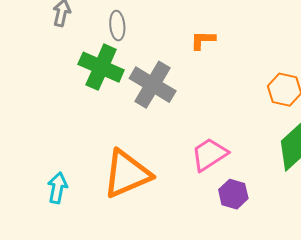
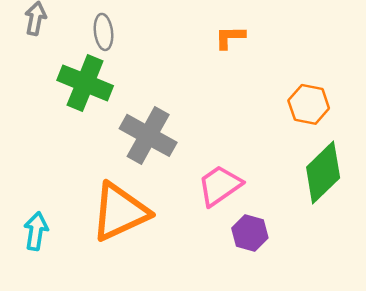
orange L-shape: (203, 40) -> (230, 37), moved
gray cross: (153, 85) -> (148, 135), moved

